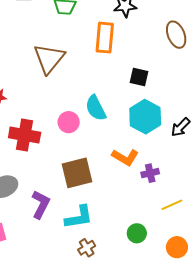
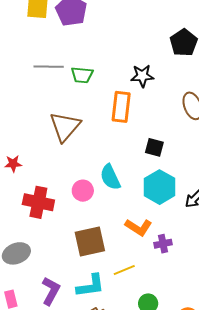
purple L-shape: (41, 204) -> (51, 291), moved
yellow line: (172, 205) -> (124, 270), moved

